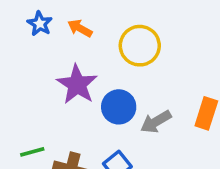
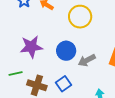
purple star: (77, 84) -> (31, 47), moved, turned 30

